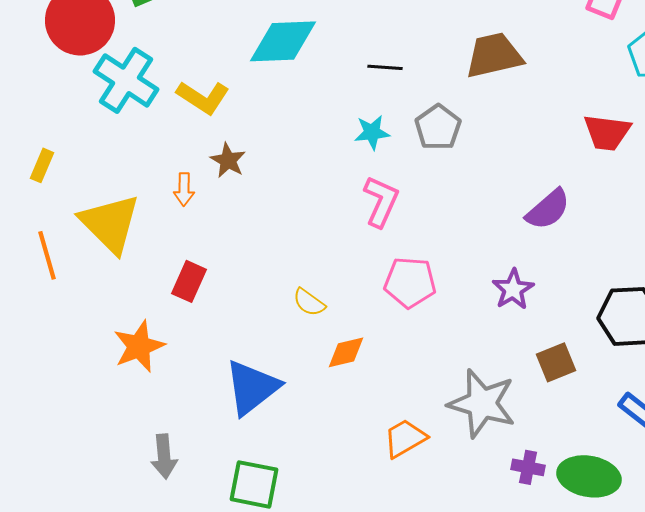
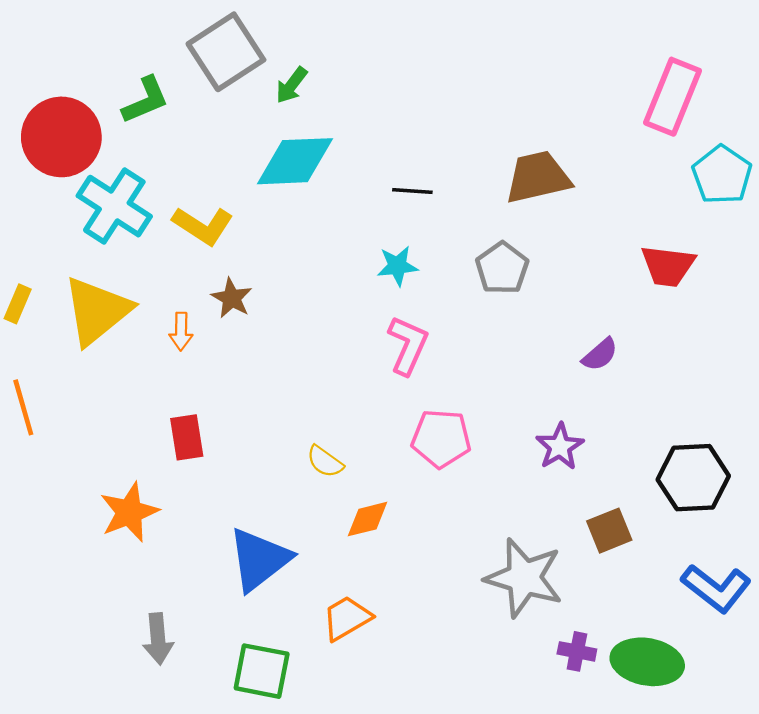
gray pentagon: (438, 127) -> (502, 268), moved
purple semicircle: (548, 209) -> (600, 355), size x0.7
yellow triangle: (110, 223) -> (97, 311), moved, turned 36
red rectangle: (189, 281) -> (187, 437), turned -33
orange trapezoid: (405, 438) -> (347, 618), moved

